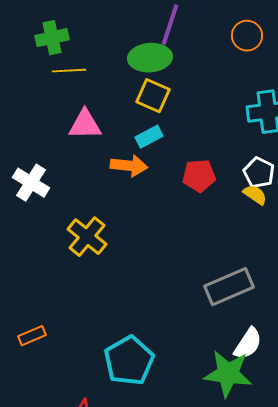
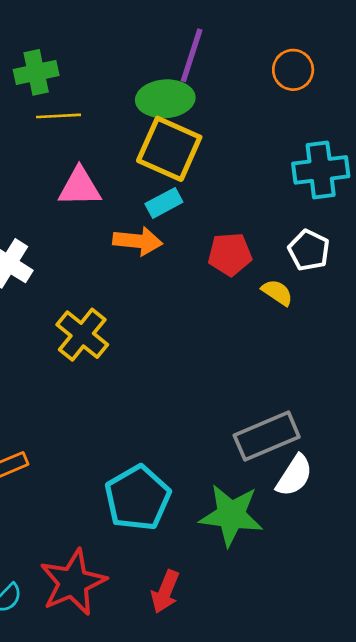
yellow square: (153, 96) -> (169, 149), size x1.4
yellow semicircle: (255, 195) -> (277, 292), moved
gray rectangle: (229, 287) -> (267, 436), moved
green star: (228, 374) -> (231, 515), moved

